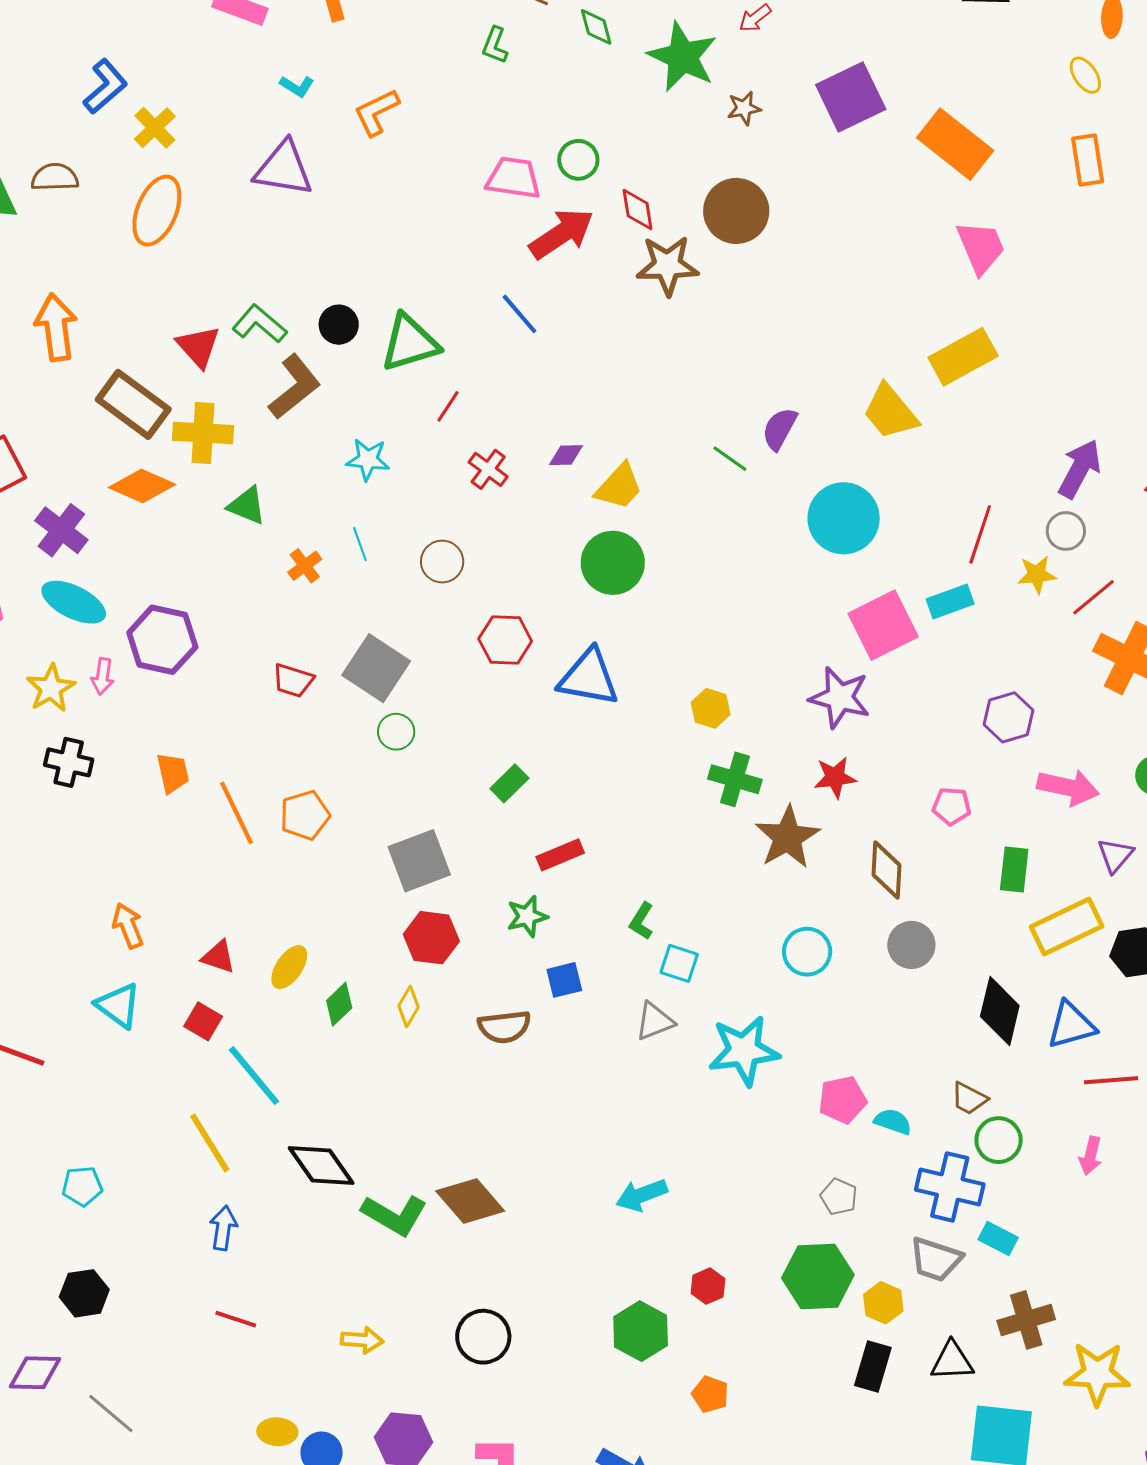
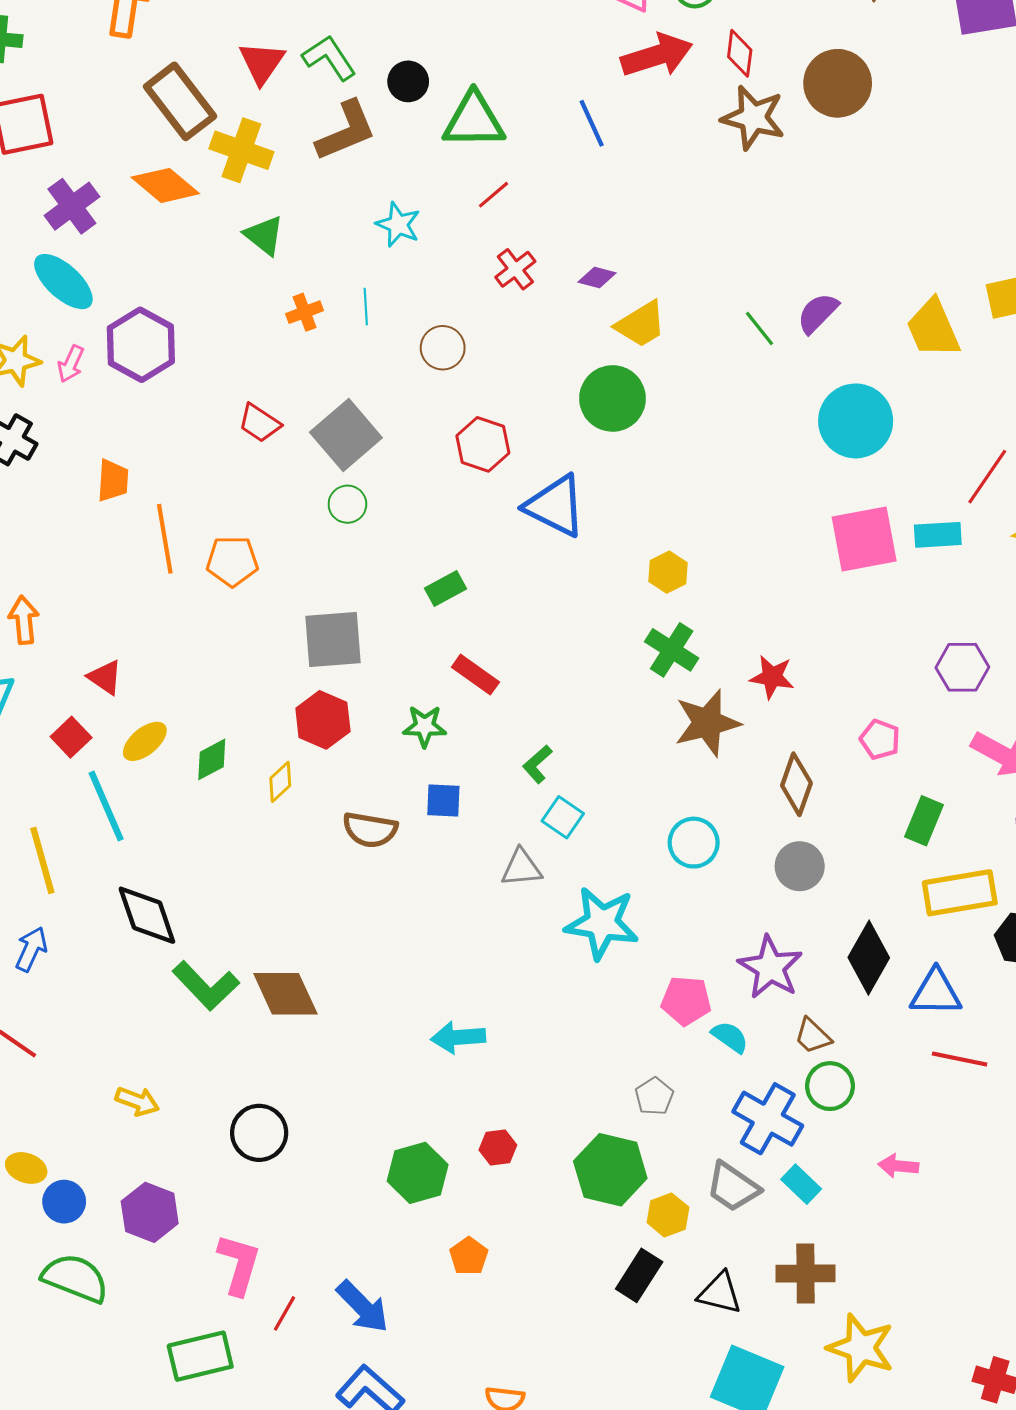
purple star: (840, 697) -> (770, 967), moved
red rectangle: (560, 855) -> (475, 675), turned 42
yellow ellipse: (289, 967) -> (145, 741), moved
pink arrow: (1090, 1156) -> (898, 1166), moved, turned 66

